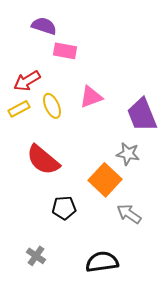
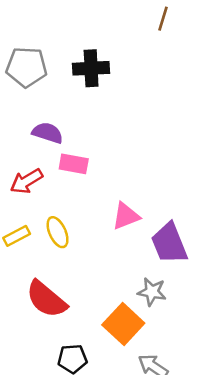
red arrow: (27, 81) -> (26, 181), moved
pink triangle: (91, 97) -> (126, 216), moved

